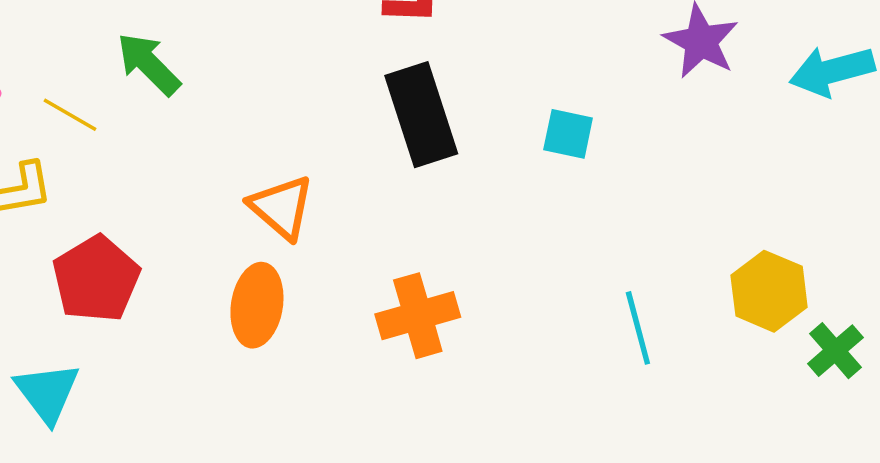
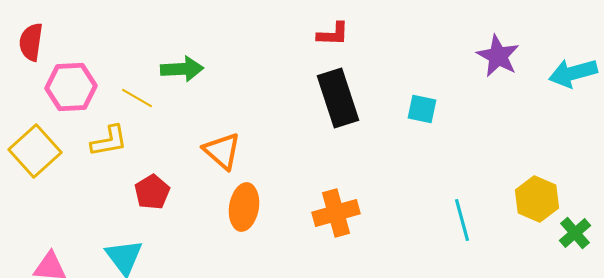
green arrow: (149, 64) -> (182, 69), turned 132
orange triangle: (281, 207) -> (222, 151), moved
red pentagon: (96, 279) -> (152, 192), size x0.7

